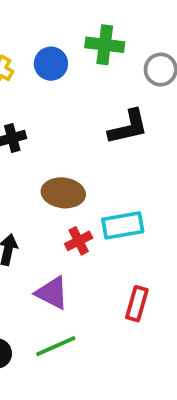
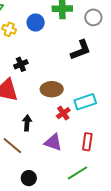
red rectangle: (137, 304) -> (87, 142), moved
green line: (56, 346) -> (78, 173), moved

